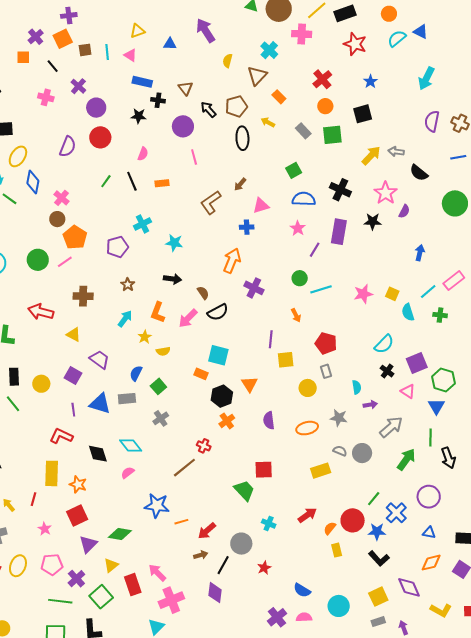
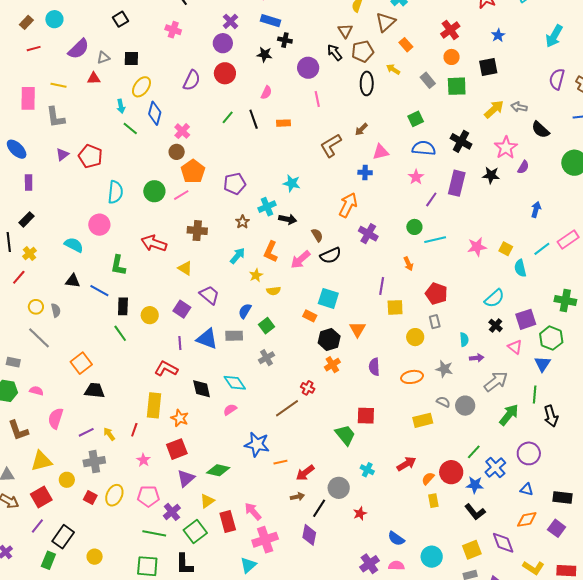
purple cross: (78, 86) -> (230, 21), moved
brown triangle: (186, 88) -> (345, 31), moved
cyan cross: (143, 224) -> (267, 207), moved
green cross: (440, 315) -> (565, 300), moved, size x1.5

